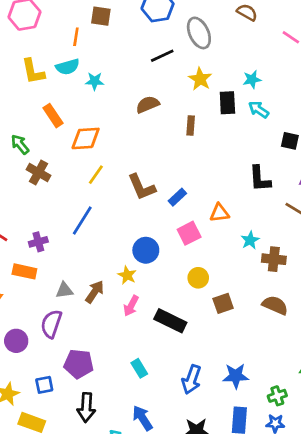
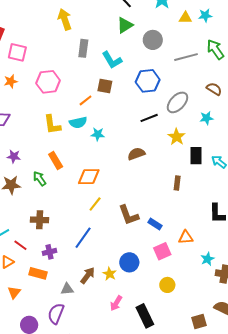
gray ellipse: (199, 33) -> (177, 102), turned 65
orange line: (76, 37) -> (86, 100), turned 40
cyan star: (252, 79) -> (207, 118), moved
orange rectangle: (53, 116) -> (56, 160), moved
brown rectangle: (191, 126) -> (177, 183), moved
brown cross: (38, 172) -> (40, 220), moved, turned -30
blue rectangle: (177, 197) -> (155, 224), turned 72
yellow star: (127, 275) -> (110, 274), moved
brown arrow: (95, 292) -> (88, 275), moved
brown square: (223, 303) -> (199, 321), moved
black rectangle: (170, 321) -> (145, 316), turned 35

